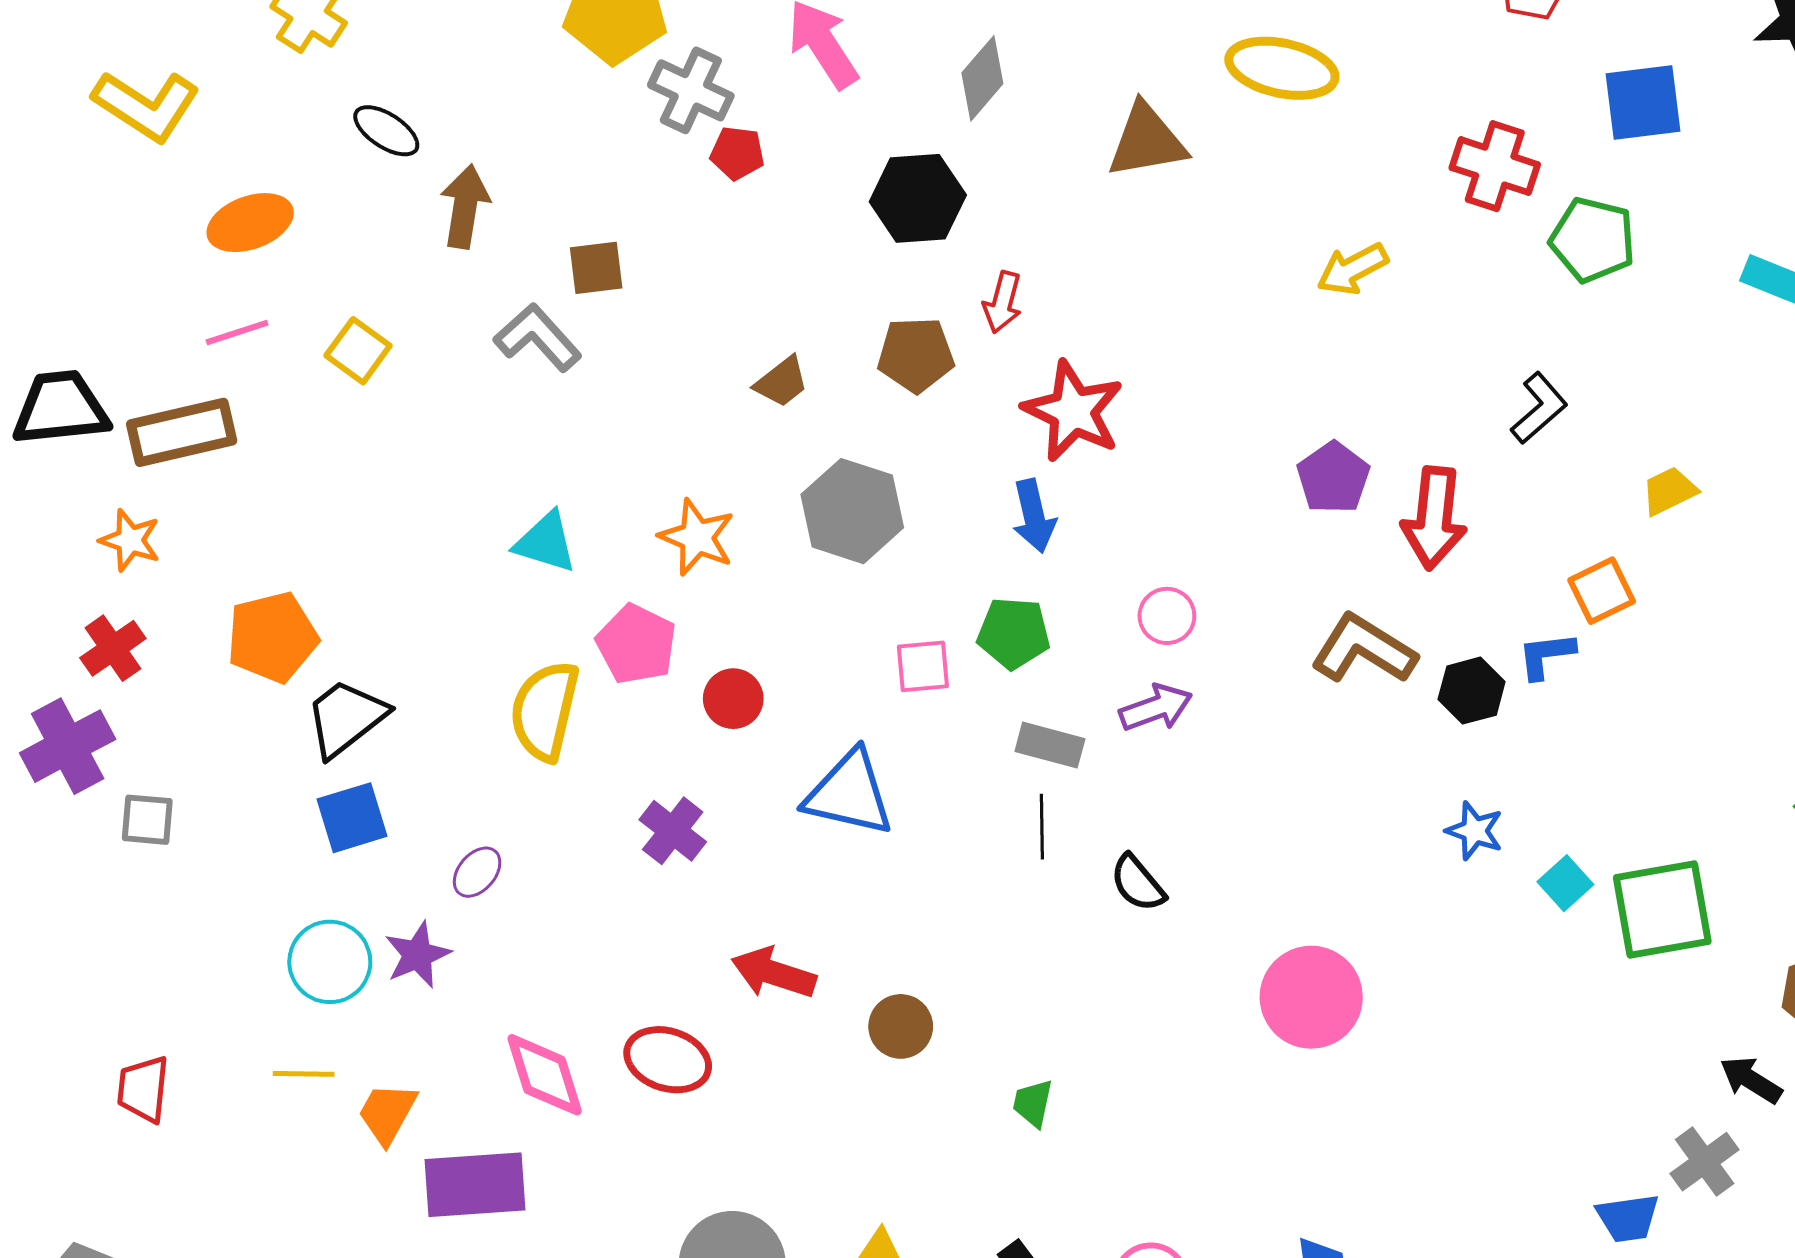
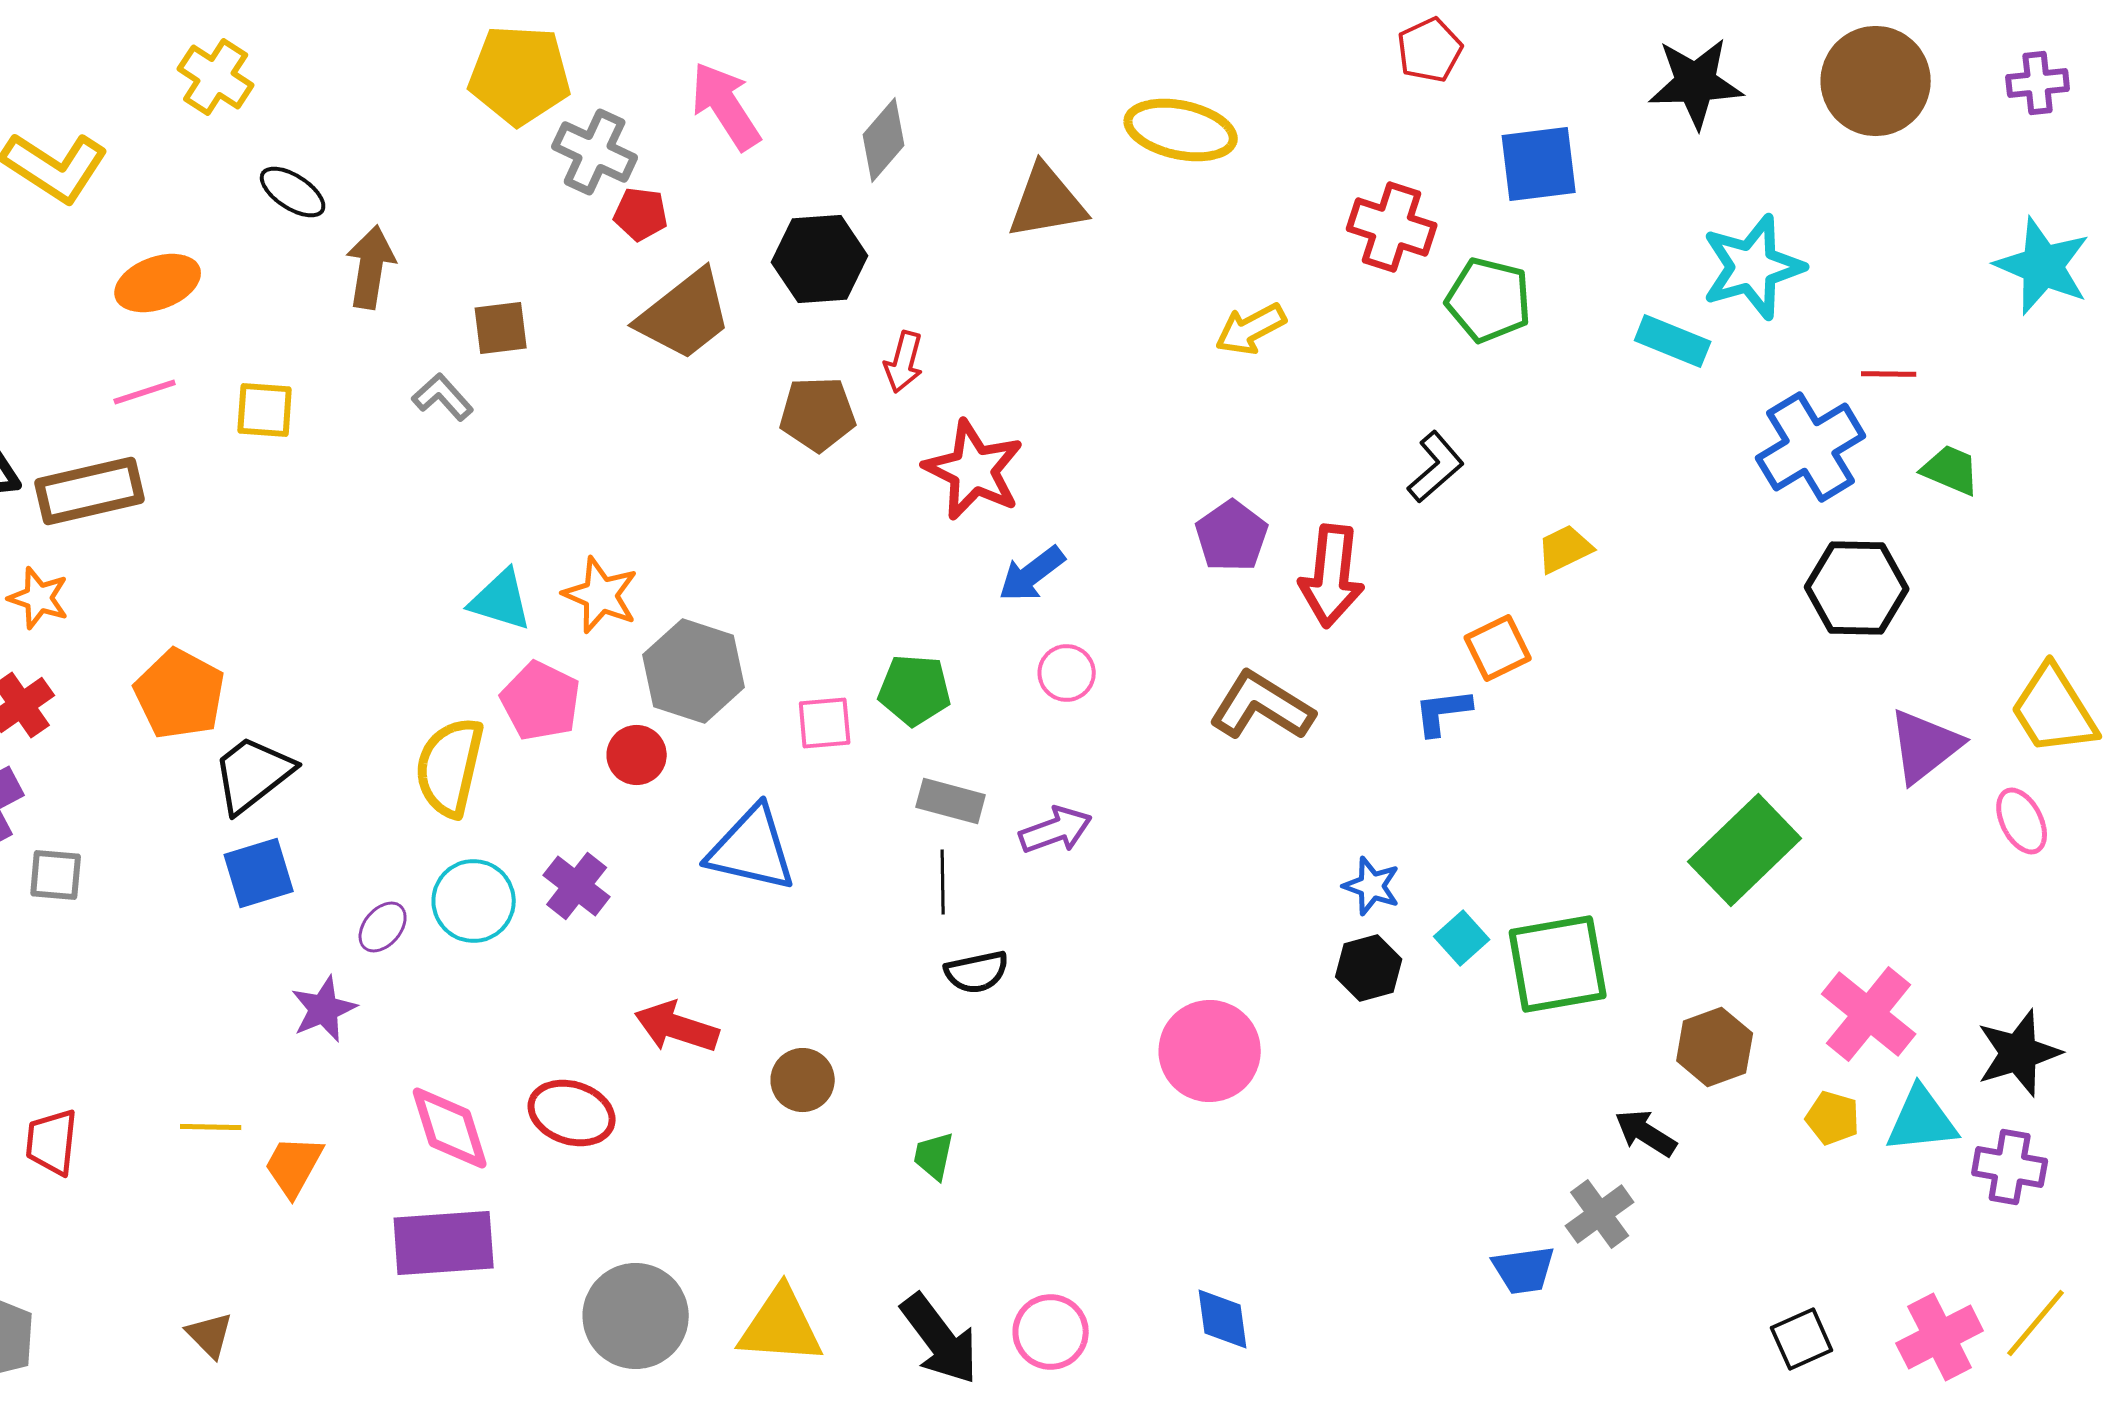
gray L-shape: (538, 338) -> (443, 397), size x0.7
yellow square: (358, 351) -> (265, 410), turned -32
brown trapezoid: (782, 382) -> (685, 315), moved, size x1.8
gray hexagon: (852, 511) -> (694, 671), moved
blue arrow: (1034, 516) -> (1032, 574), moved, turned 66
cyan triangle: (546, 542) -> (501, 600), moved
orange pentagon: (272, 637) -> (180, 694), turned -30
black hexagon: (1472, 691) -> (1369, 968), moved
purple arrow: (1156, 708) -> (1056, 830), moved
black semicircle: (1138, 883) -> (977, 972), moved, turned -62
cyan circle: (330, 962) -> (474, 901), moved
purple rectangle: (475, 1185) -> (444, 1243), moved

